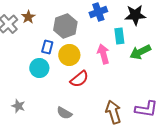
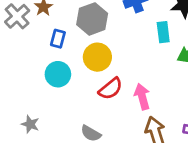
blue rectangle: (47, 47) -> (58, 39), moved
pink arrow: (103, 54) -> (142, 97), moved

